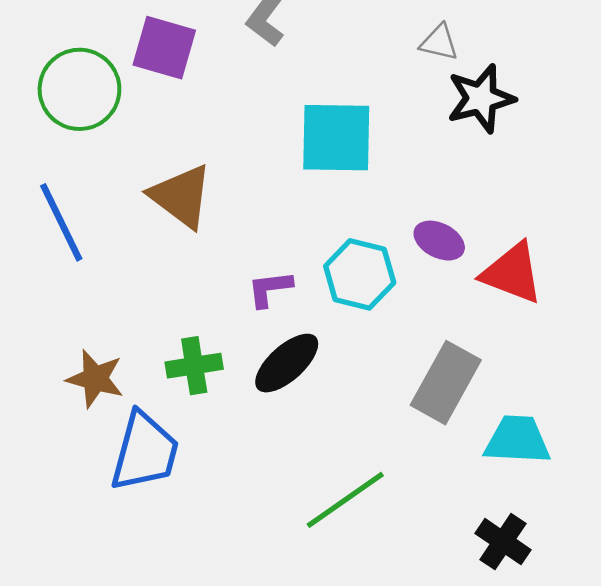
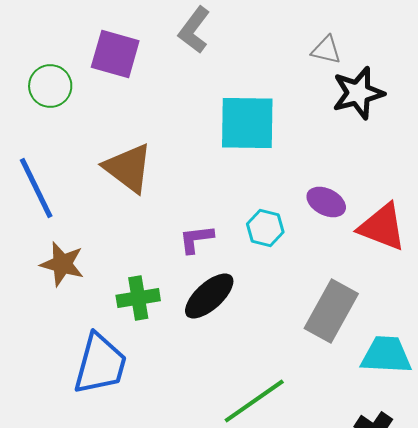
green circle: (79, 89) -> (50, 86), size x0.7
cyan hexagon: (360, 274) -> (265, 228), size x0.7
brown star: (95, 379) -> (62, 264), moved

